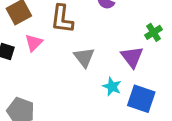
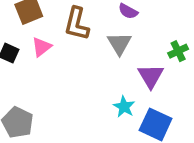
gray triangle: (84, 57) -> (119, 44), moved

